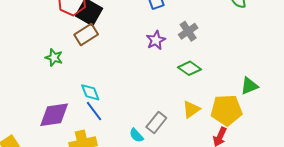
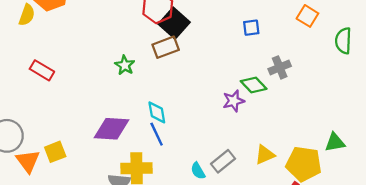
purple star: (156, 40) -> (234, 101), moved
green diamond: (189, 68) -> (254, 85), moved

